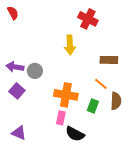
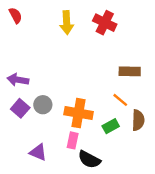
yellow arrow: (70, 45) -> (67, 23), moved
gray circle: (35, 71) -> (43, 105), moved
green rectangle: (93, 106) -> (111, 126), turned 40
purple triangle: (19, 133) -> (38, 152), moved

